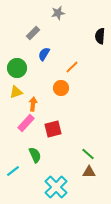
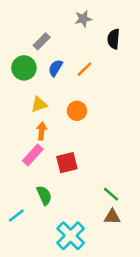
gray star: (58, 13) -> (83, 19), moved
black semicircle: (100, 36) -> (114, 39), moved
orange line: (72, 67) -> (85, 69), moved
green circle: (17, 68) -> (24, 68), moved
yellow triangle: (16, 92) -> (39, 105), moved

